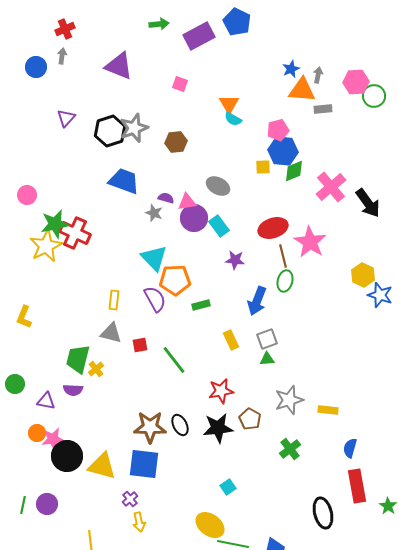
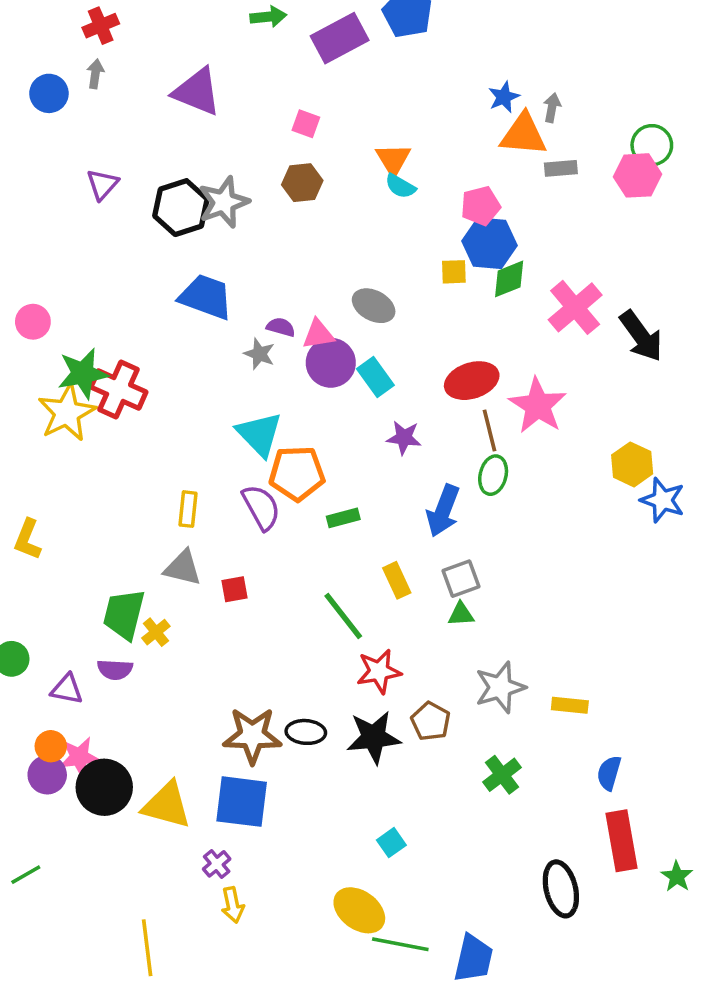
pink hexagon: (356, 82) -> (638, 175), moved
brown hexagon: (176, 142) -> (302, 183), moved
green line: (174, 360) -> (343, 616), moved
black ellipse: (180, 425) -> (306, 732), turned -60
purple circle: (47, 504) -> (47, 775), moved
green line: (23, 505) -> (26, 875), turned 48

